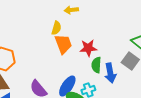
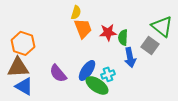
green semicircle: (96, 65) -> (123, 37), moved

